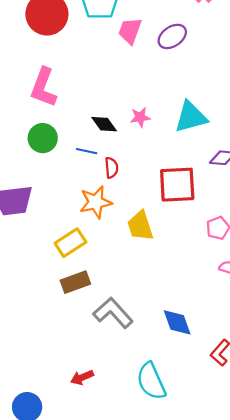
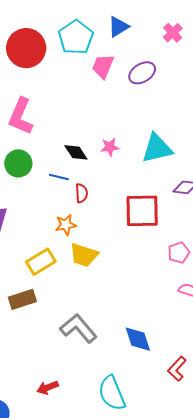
orange star: (96, 202) -> (66, 225), size x0.7
yellow trapezoid: (140, 226) -> (84, 255), moved, turned -56
brown rectangle: (75, 282) -> (22, 299), moved

